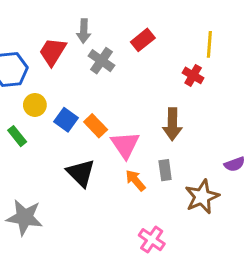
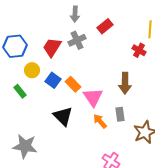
gray arrow: (84, 31) -> (75, 14), moved
red trapezoid: (53, 52) -> (52, 47), moved
gray cross: (101, 61) -> (77, 40), turned 30

